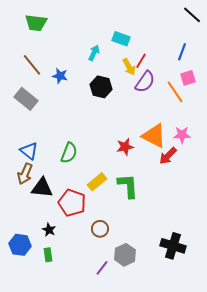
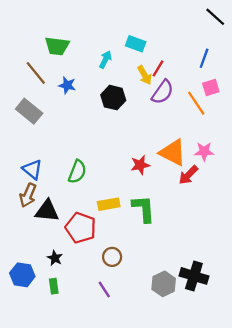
green trapezoid: (36, 23) -> (57, 46), moved
yellow rectangle: (97, 182) -> (109, 204), turned 30
gray hexagon: (125, 255) -> (164, 284), moved
purple line: (102, 268) -> (104, 289), moved, turned -70

